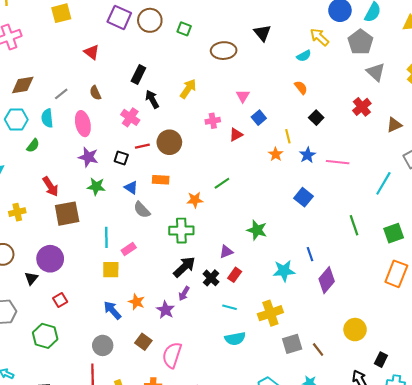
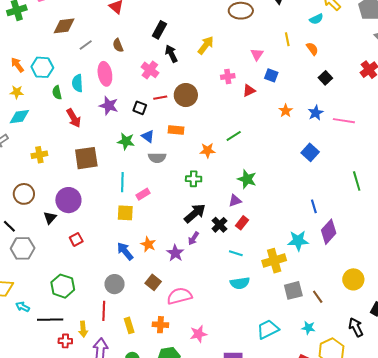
brown diamond: (23, 85) -> (64, 26), moved
cyan semicircle: (47, 118) -> (77, 83), moved
blue square: (259, 118) -> (271, 75), turned -32
yellow line: (288, 136) -> (287, 39), moved
green semicircle: (33, 146) -> (57, 93), turned 128
red arrow: (50, 186) -> (74, 118), moved
green star: (96, 186) -> (126, 141), moved
gray semicircle: (142, 210) -> (157, 158), turned -48
green star: (257, 230) -> (247, 179), moved
green cross: (181, 231) -> (194, 179), size x0.7
cyan star: (284, 271) -> (298, 241), moved
green hexagon: (45, 336) -> (63, 286), moved
pink semicircle: (172, 355) -> (179, 296), turned 55

